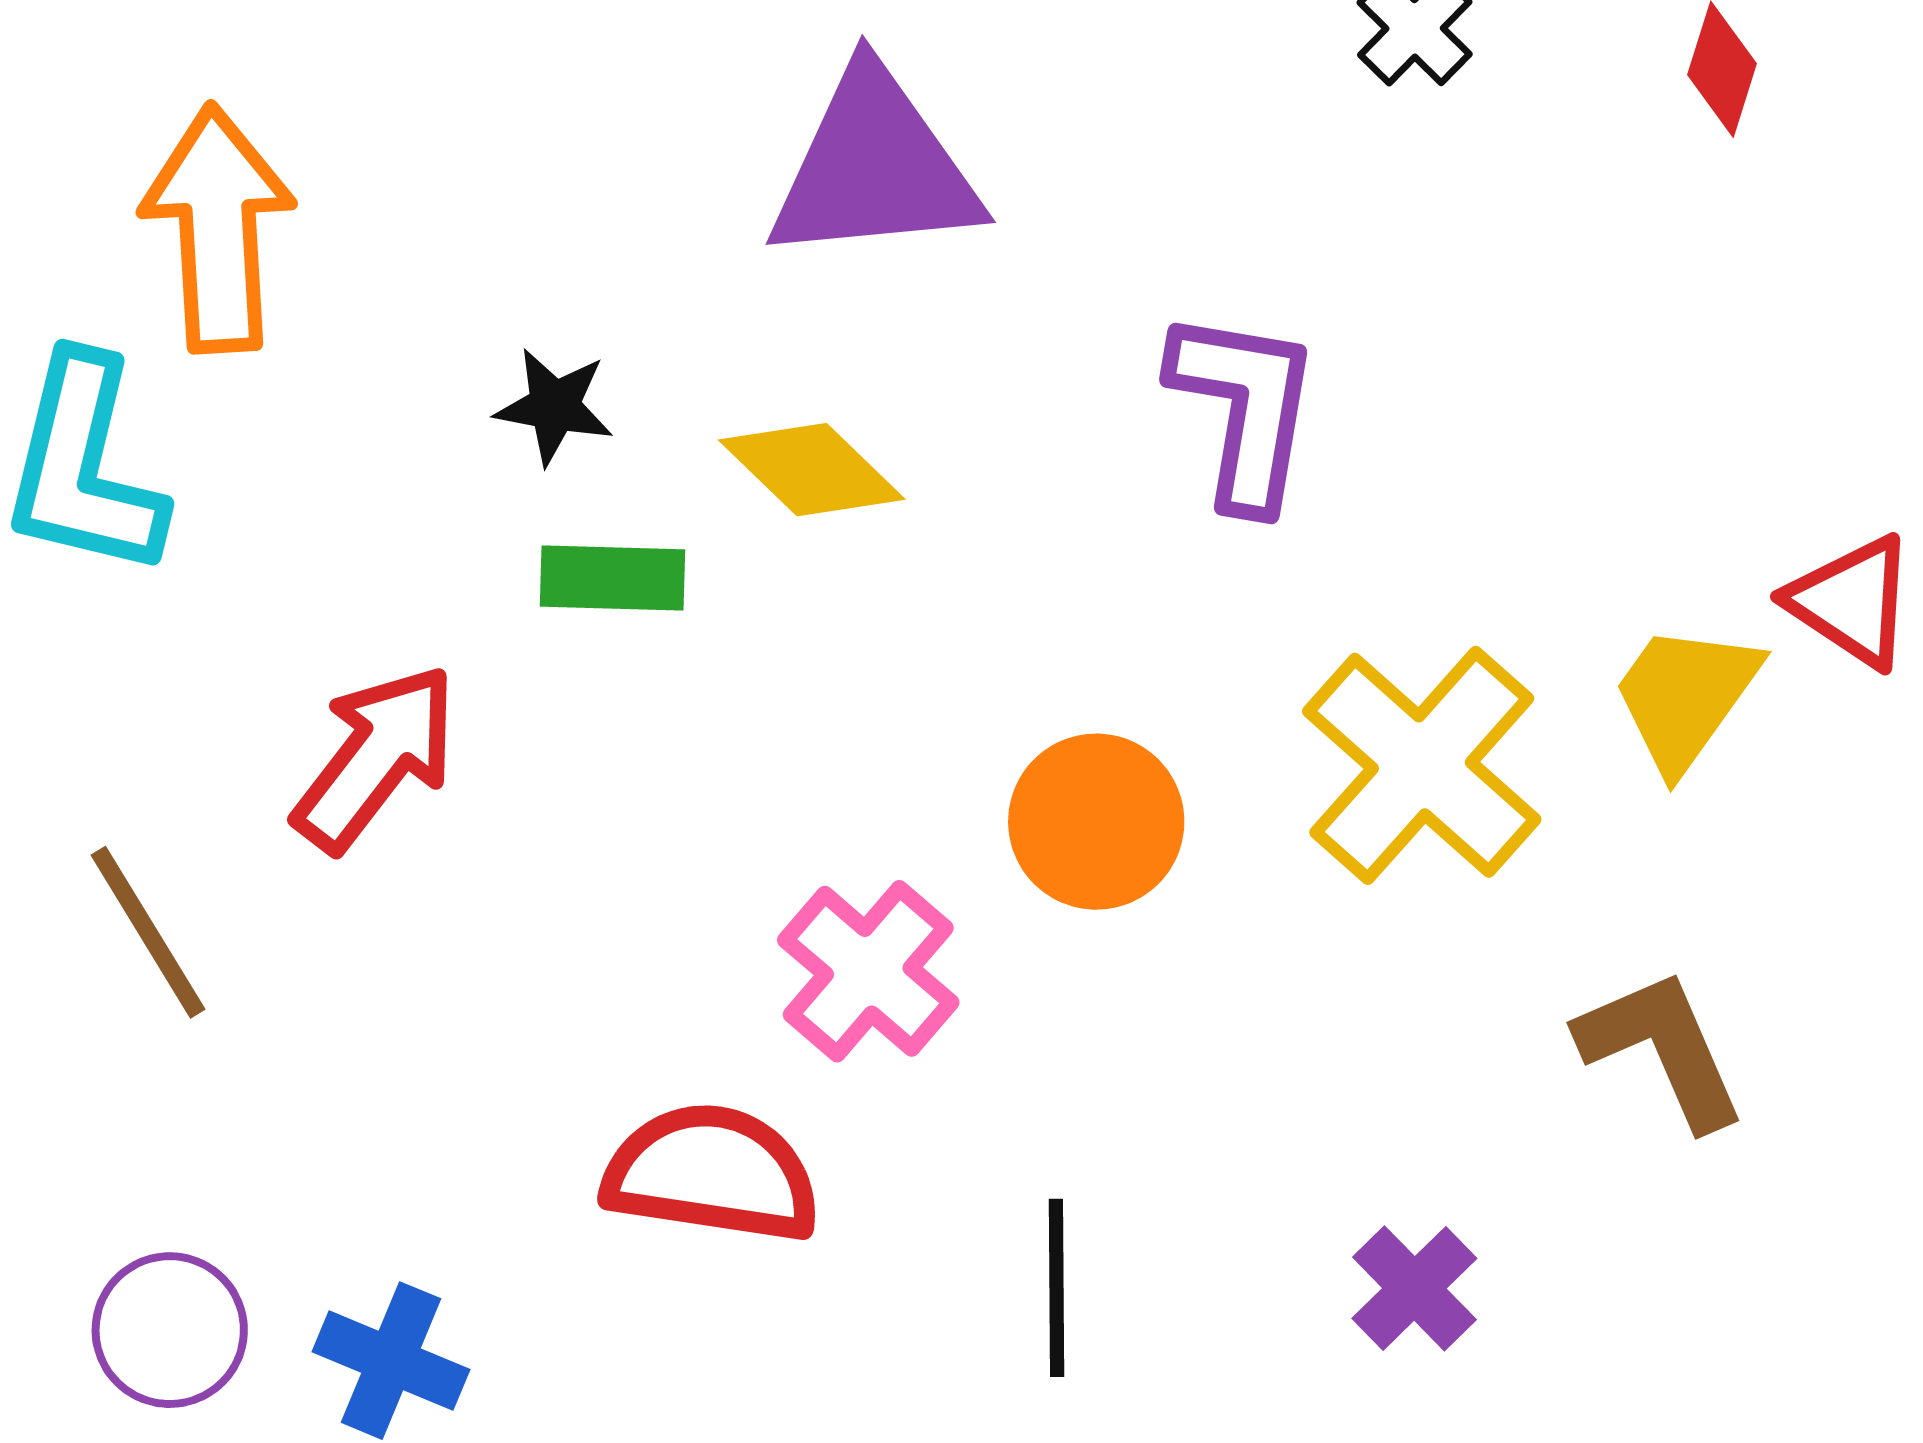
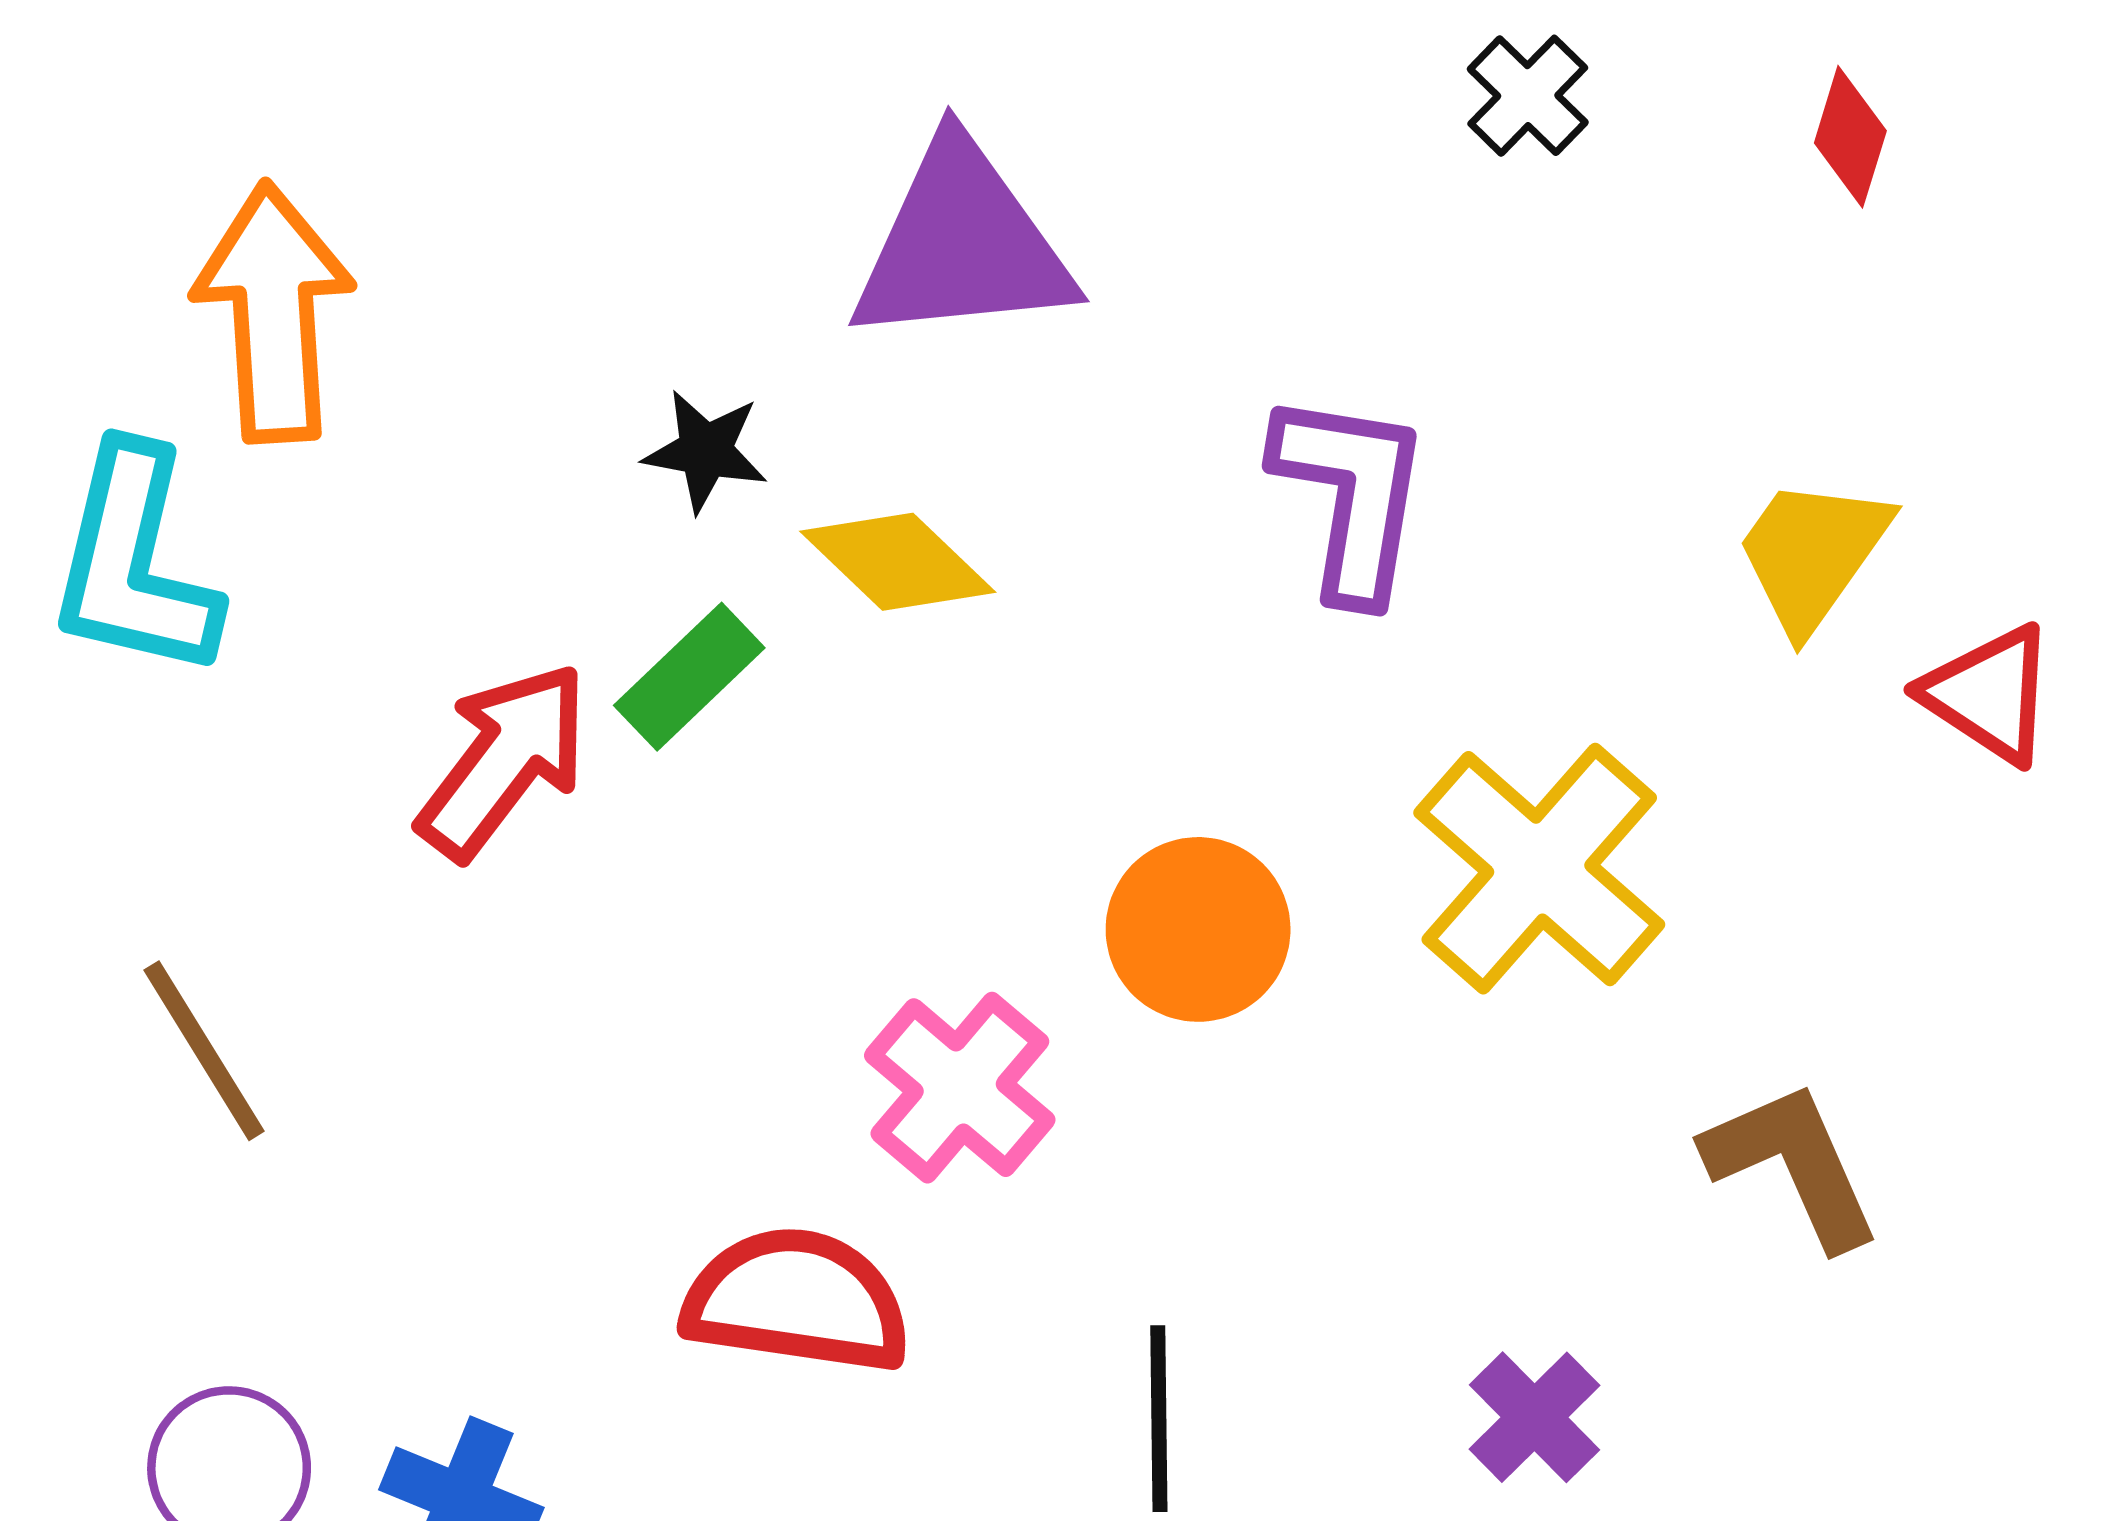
black star: (554, 406) -> (705, 451), moved
green rectangle: (612, 578) -> (689, 677), turned -45
yellow trapezoid: (1685, 696) -> (1812, 554), moved
red arrow: (376, 758) -> (504, 761), moved

